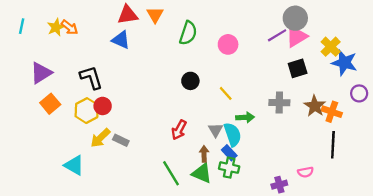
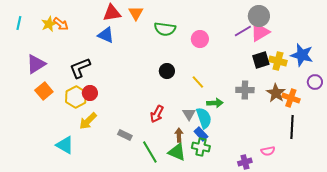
green semicircle: (188, 33) -> (165, 29), turned 80
yellow cross: (331, 47) -> (278, 61), moved, turned -30
black L-shape: (91, 77) -> (80, 68), turned -95
gray rectangle: (121, 140) -> (125, 135), moved

